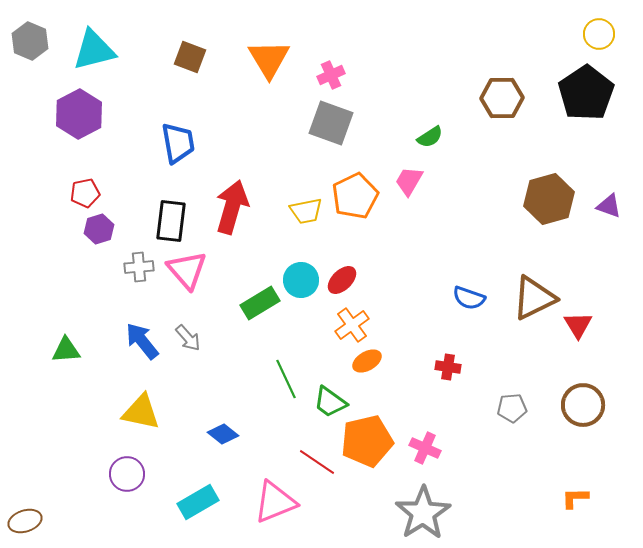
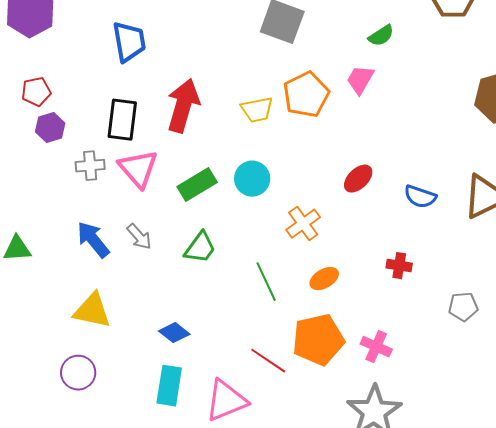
red ellipse: (342, 280) -> (358, 179), moved
green rectangle: (260, 303) -> (197, 185), moved
orange ellipse: (367, 361) -> (324, 279), moved
green line: (286, 379) -> (266, 282), moved
green trapezoid: (330, 402) -> (200, 248), moved, turned -90
cyan rectangle: (198, 502) -> (169, 386), moved, turned -51

